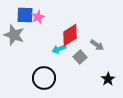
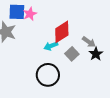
black circle: (44, 78) -> (48, 75), moved
black star: (108, 79) -> (96, 54), moved

